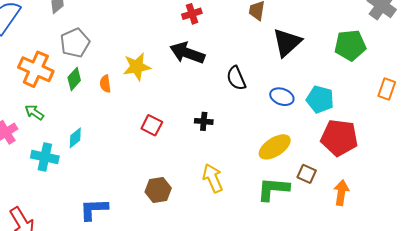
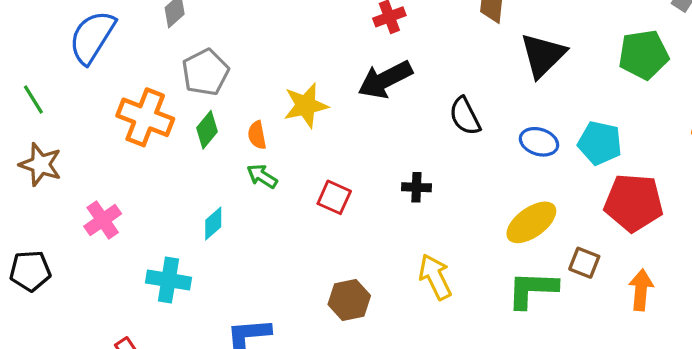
black arrow: (187, 53) -> (385, 80), turned -44
green arrow: (34, 112) -> (262, 176), moved
cyan cross: (45, 157) -> (168, 280), moved

